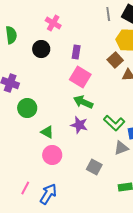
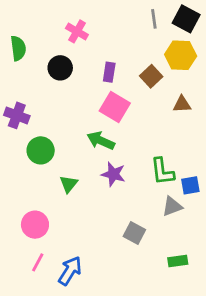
brown square: (115, 60) -> (151, 76), moved
green arrow: (83, 102) -> (101, 141), moved
green L-shape: (114, 123) -> (162, 171), turned 40
green triangle: (47, 132) -> (69, 184), turned 40
pink circle: (52, 155) -> (35, 225), moved

